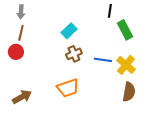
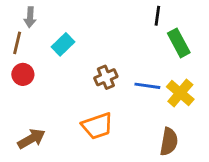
cyan rectangle: (69, 31) -> (63, 44), moved
brown line: (21, 33) -> (17, 43), moved
brown semicircle: (129, 92) -> (169, 142), moved

